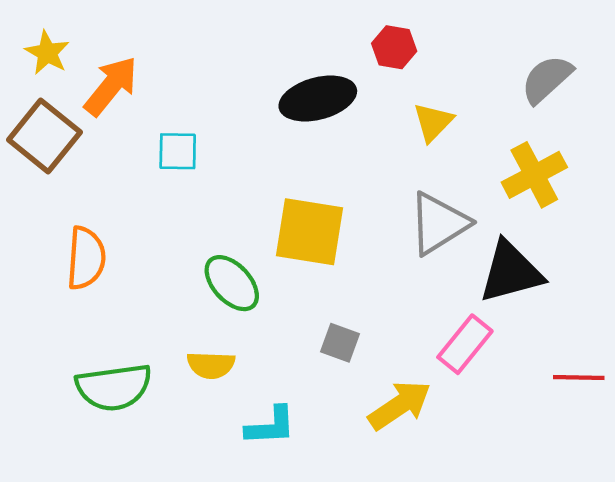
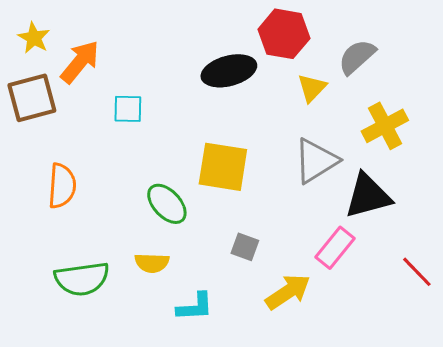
red hexagon: (394, 47) -> (284, 34), size x1.6
gray semicircle: (547, 79) -> (357, 57), moved
brown square: (44, 136) -> (32, 98), turned 36
red line: (579, 377) -> (417, 272), turned 45

